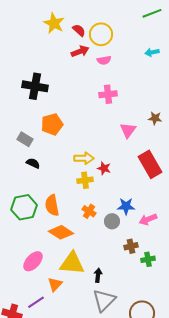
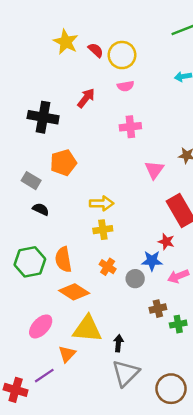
red arrow: (80, 51) -> (86, 98), moved, turned -30
red star: (104, 168) -> (166, 242), moved

